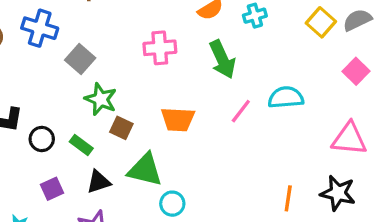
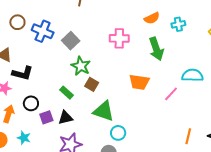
blue cross: (40, 28) -> (43, 31), moved
pink line: (241, 111) -> (171, 94), moved
orange trapezoid: (178, 119) -> (139, 82), moved
black circle: (42, 139) -> (31, 103), moved
black triangle: (98, 182) -> (66, 118), moved

